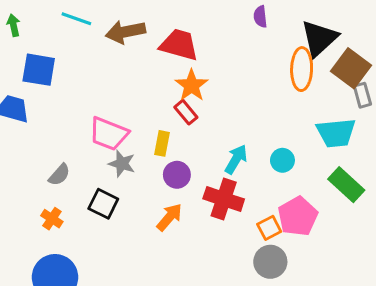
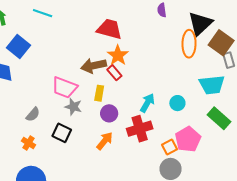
brown arrow: (125, 32) -> (94, 66), moved
blue square: (39, 70) -> (19, 46), turned 30
red cross: (224, 199) -> (140, 129), turned -35

